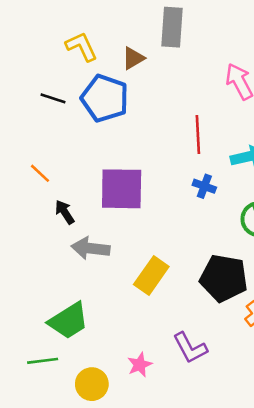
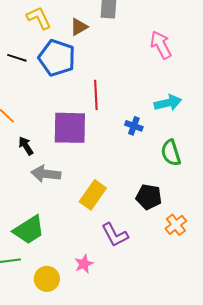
red line: (198, 134) -> (96, 95), moved
black pentagon: (224, 278) -> (149, 197), size x0.7
purple L-shape: (190, 348) -> (115, 235), moved

